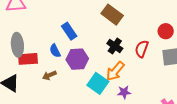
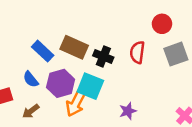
brown rectangle: (112, 15) -> (74, 47), moved
orange arrow: (115, 71) -> (76, 103), moved
cyan square: (98, 83) -> (90, 86), moved

